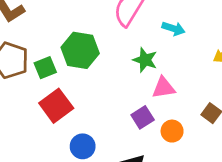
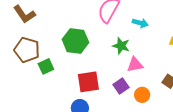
green square: (45, 68) -> (46, 66), moved
red square: (56, 106) -> (88, 82), moved, turned 30

